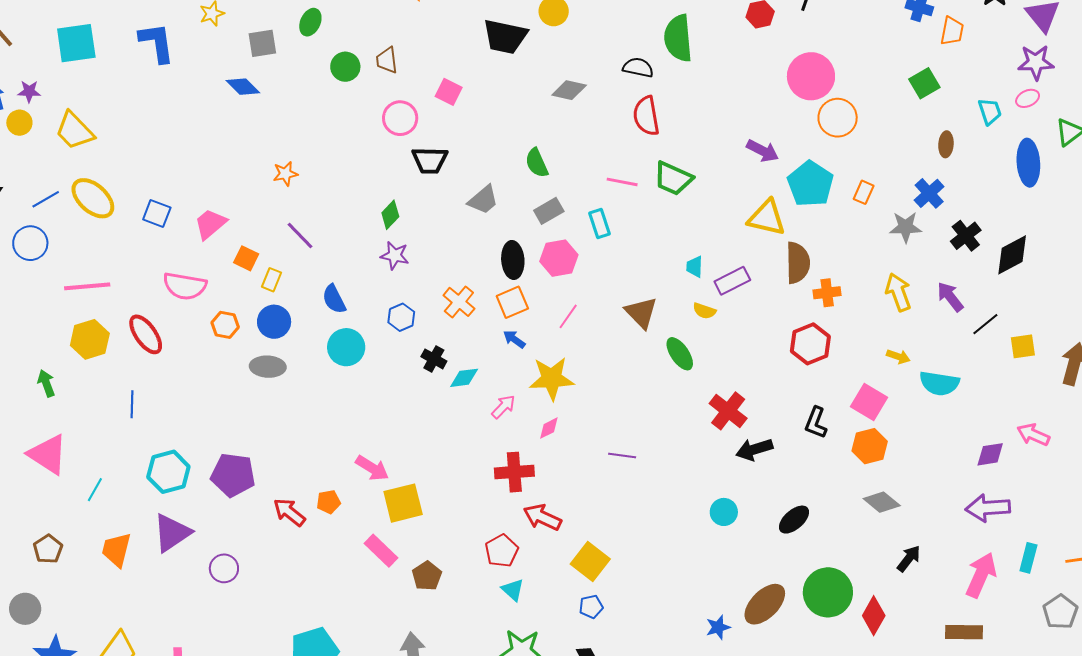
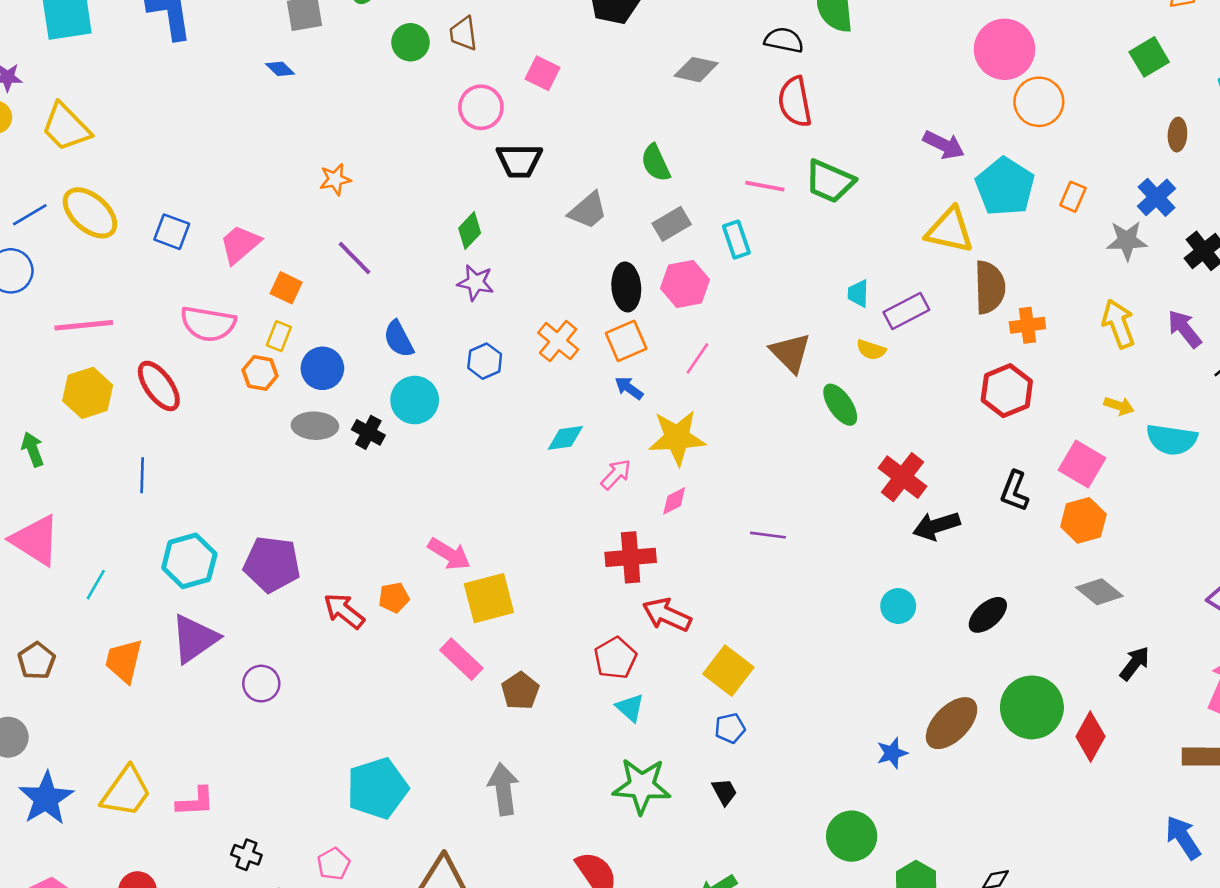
blue diamond: (243, 87) -> (280, 69), size x0.7
yellow rectangle: (272, 280) -> (279, 336), moved
black cross: (434, 359) -> (368, 432), moved

